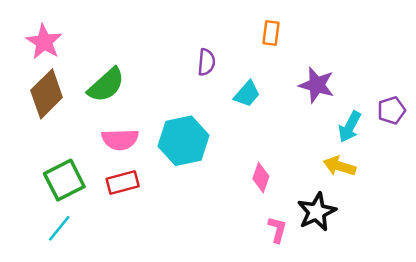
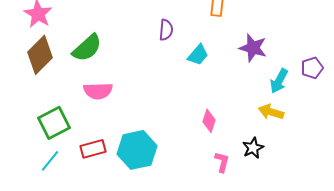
cyan hexagon: (184, 141) -> (137, 150), moved
red rectangle: (123, 183) -> (93, 149), moved
black star: (317, 212) -> (253, 148), size x0.7

